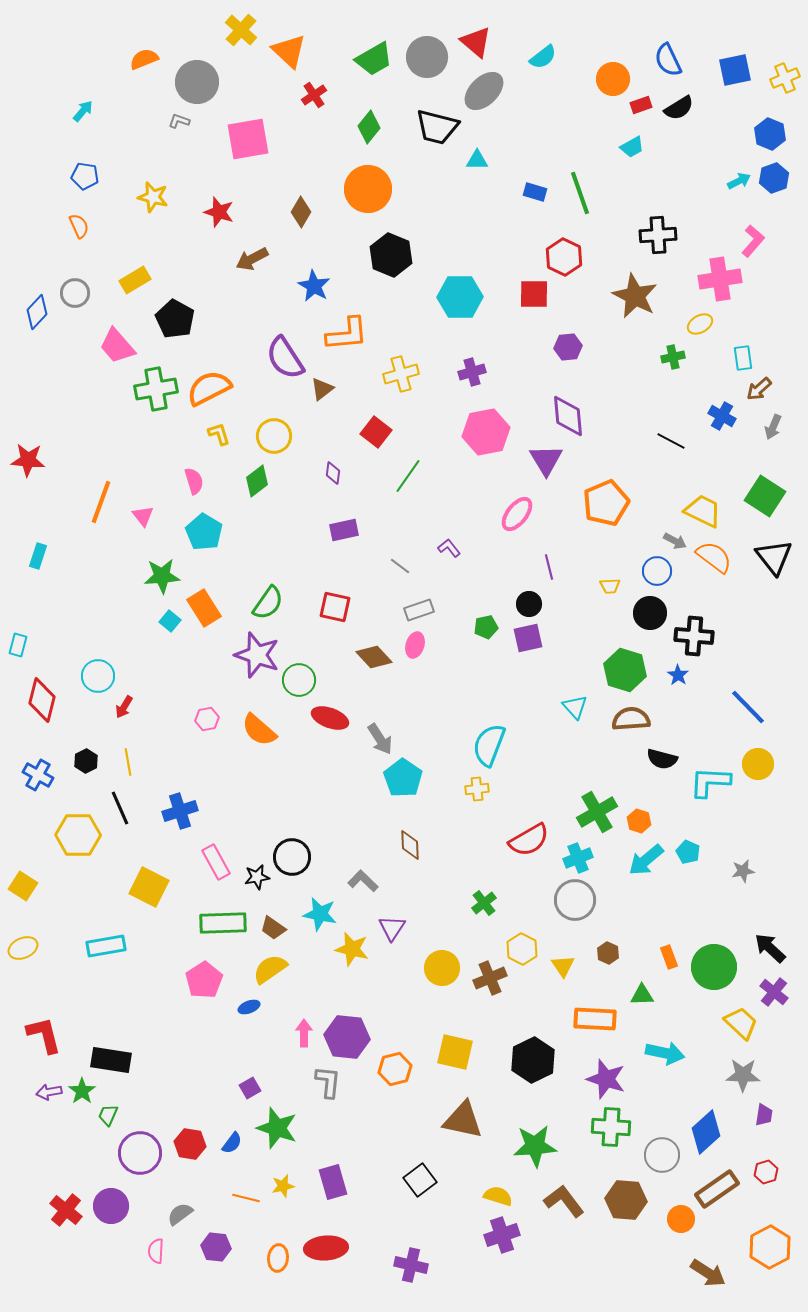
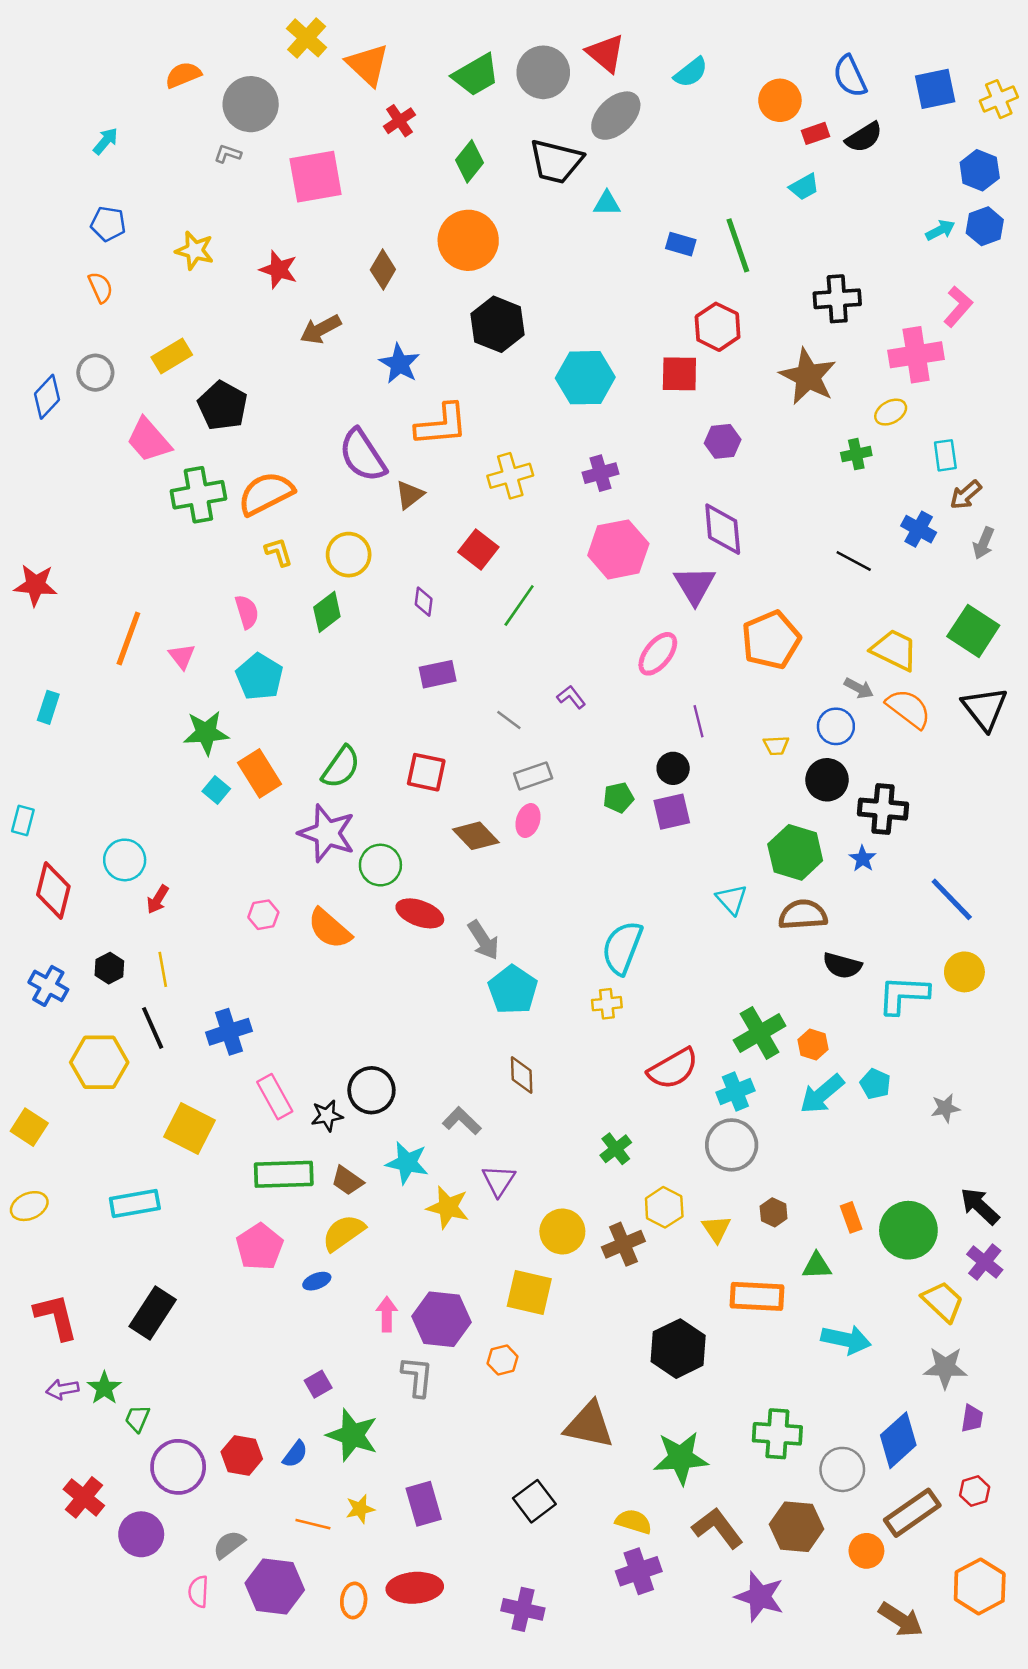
yellow square: (455, 1052) -> (529, 1293), moved
black rectangle: (111, 1060) -> (153, 1313), moved, turned -66
orange hexagon: (395, 1069) -> (503, 1360), size x0.7
purple star: (606, 1079) -> (760, 1597), moved
red cross: (66, 1210) -> (84, 1497), moved
purple hexagon: (216, 1247) -> (275, 1586), size x1.5

